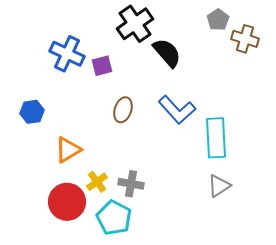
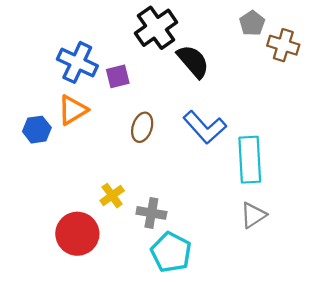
orange triangle: (68, 150) -> (73, 110), moved
yellow cross: (97, 182) -> (112, 196), moved
cyan pentagon: (114, 218) -> (171, 252), moved

